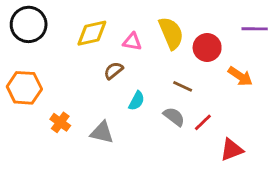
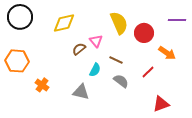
pink triangle: (132, 42) -> (96, 41), moved, turned 40
brown line: (183, 86) -> (116, 60), moved
red line: (203, 122) -> (148, 72), moved
gray triangle: (102, 132) -> (81, 92), moved

